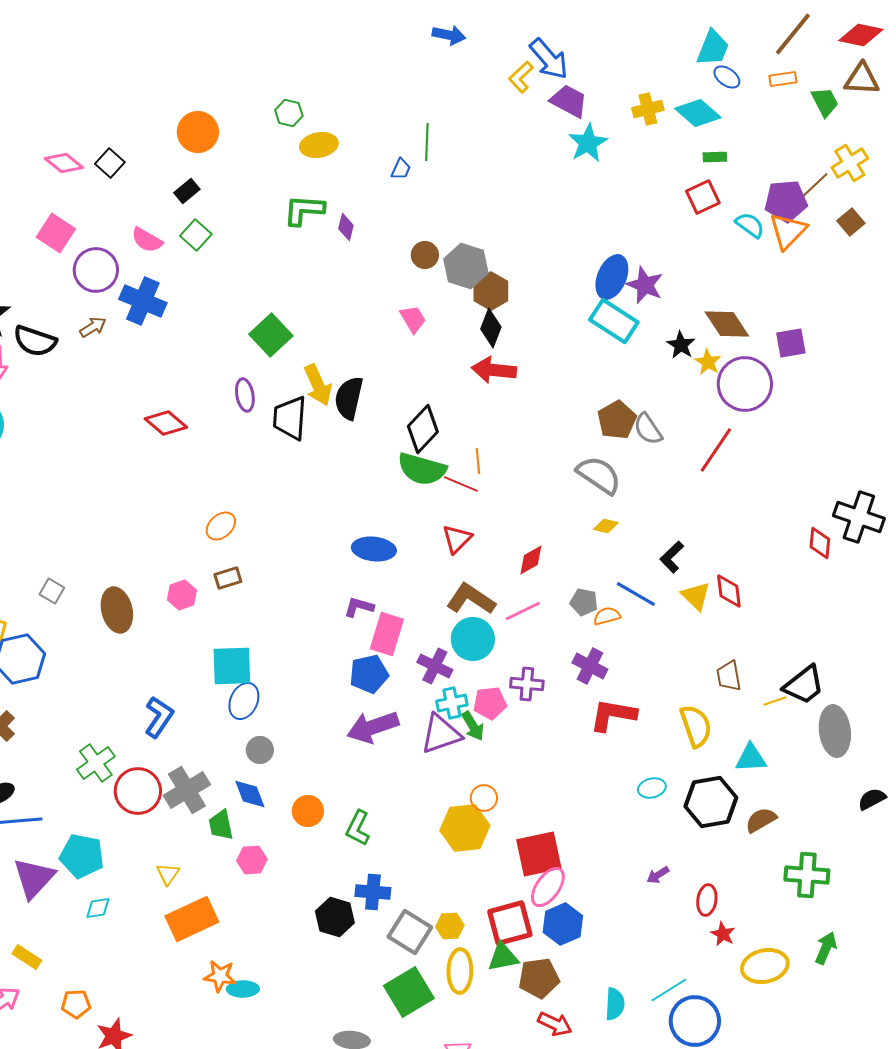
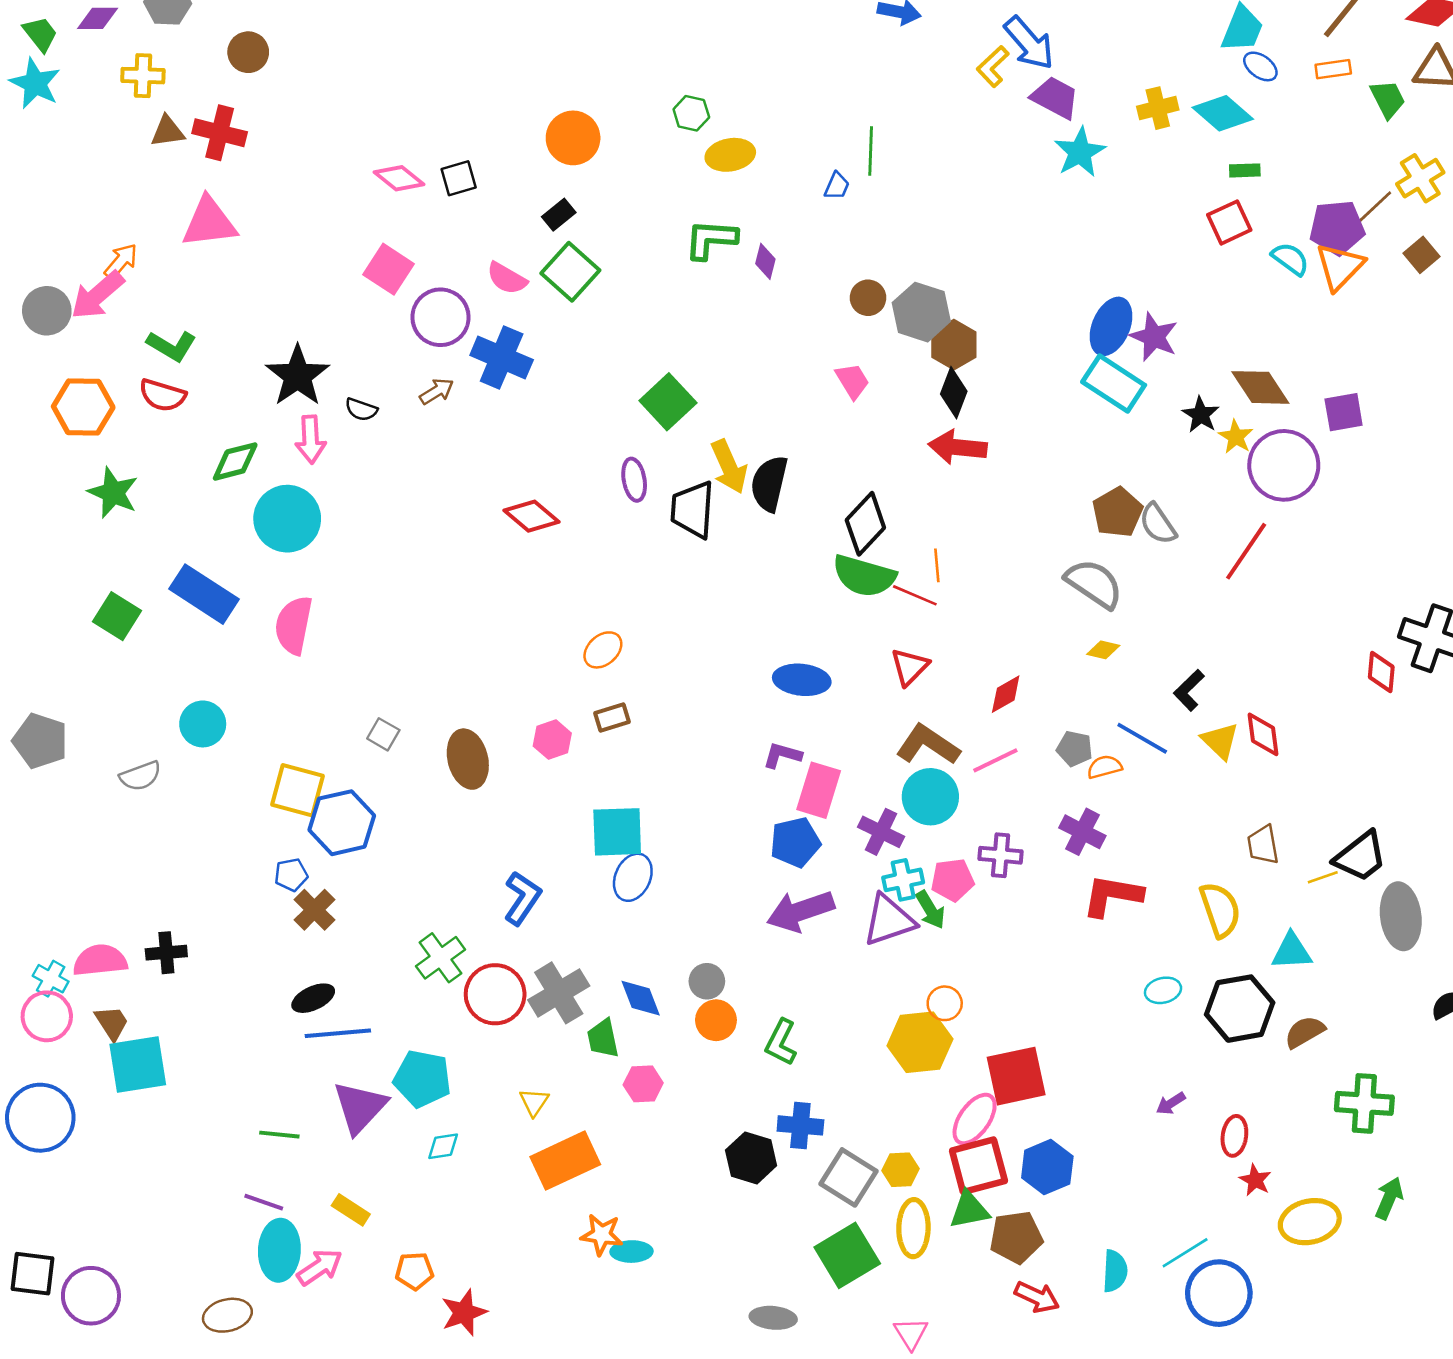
black square: (110, 163) -> (459, 178), turned 32
green square: (196, 235) -> (570, 272), size x1.4
black semicircle: (35, 341) -> (361, 410), size x0.6
gray circle: (260, 750) -> (707, 981), moved
pink ellipse: (548, 887) -> (975, 1119), moved

